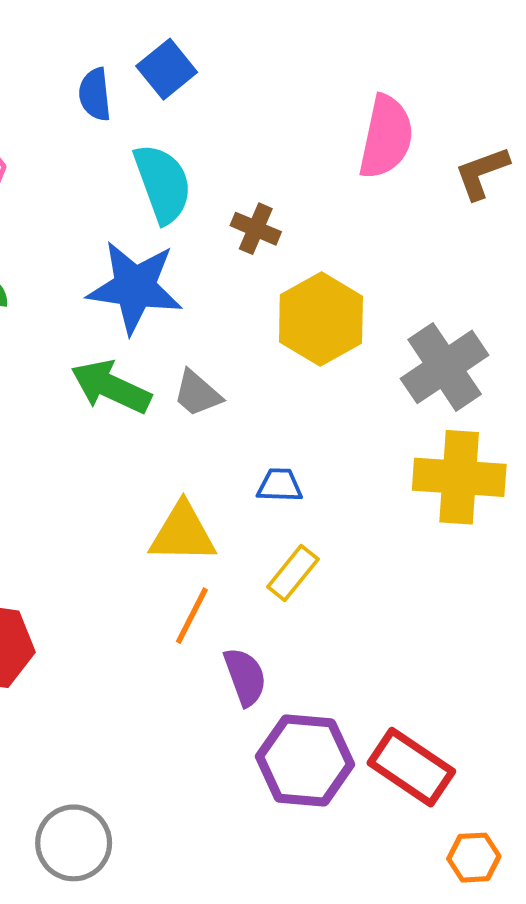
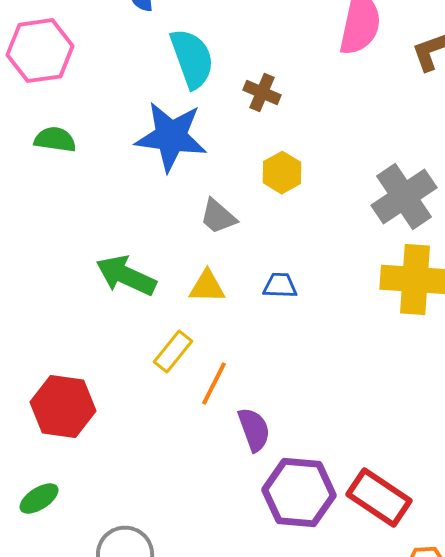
yellow hexagon: (321, 319) -> (282, 173), moved, size x0.6
green arrow: (111, 387) -> (126, 276), moved
yellow triangle: (183, 533) -> (207, 287), moved, size x0.7
yellow rectangle: (293, 573) -> (173, 352), moved

